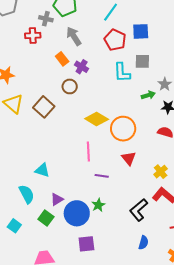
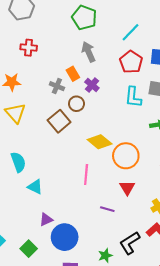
gray cross: (46, 19) -> (57, 86), moved
red cross: (33, 35) -> (29, 48), moved
brown square: (44, 107) -> (59, 121), moved
purple line: (102, 176) -> (107, 209), moved
cyan semicircle: (27, 194) -> (18, 162), moved
green star: (98, 205) -> (105, 256), moved
green square: (46, 218) -> (29, 249), moved

